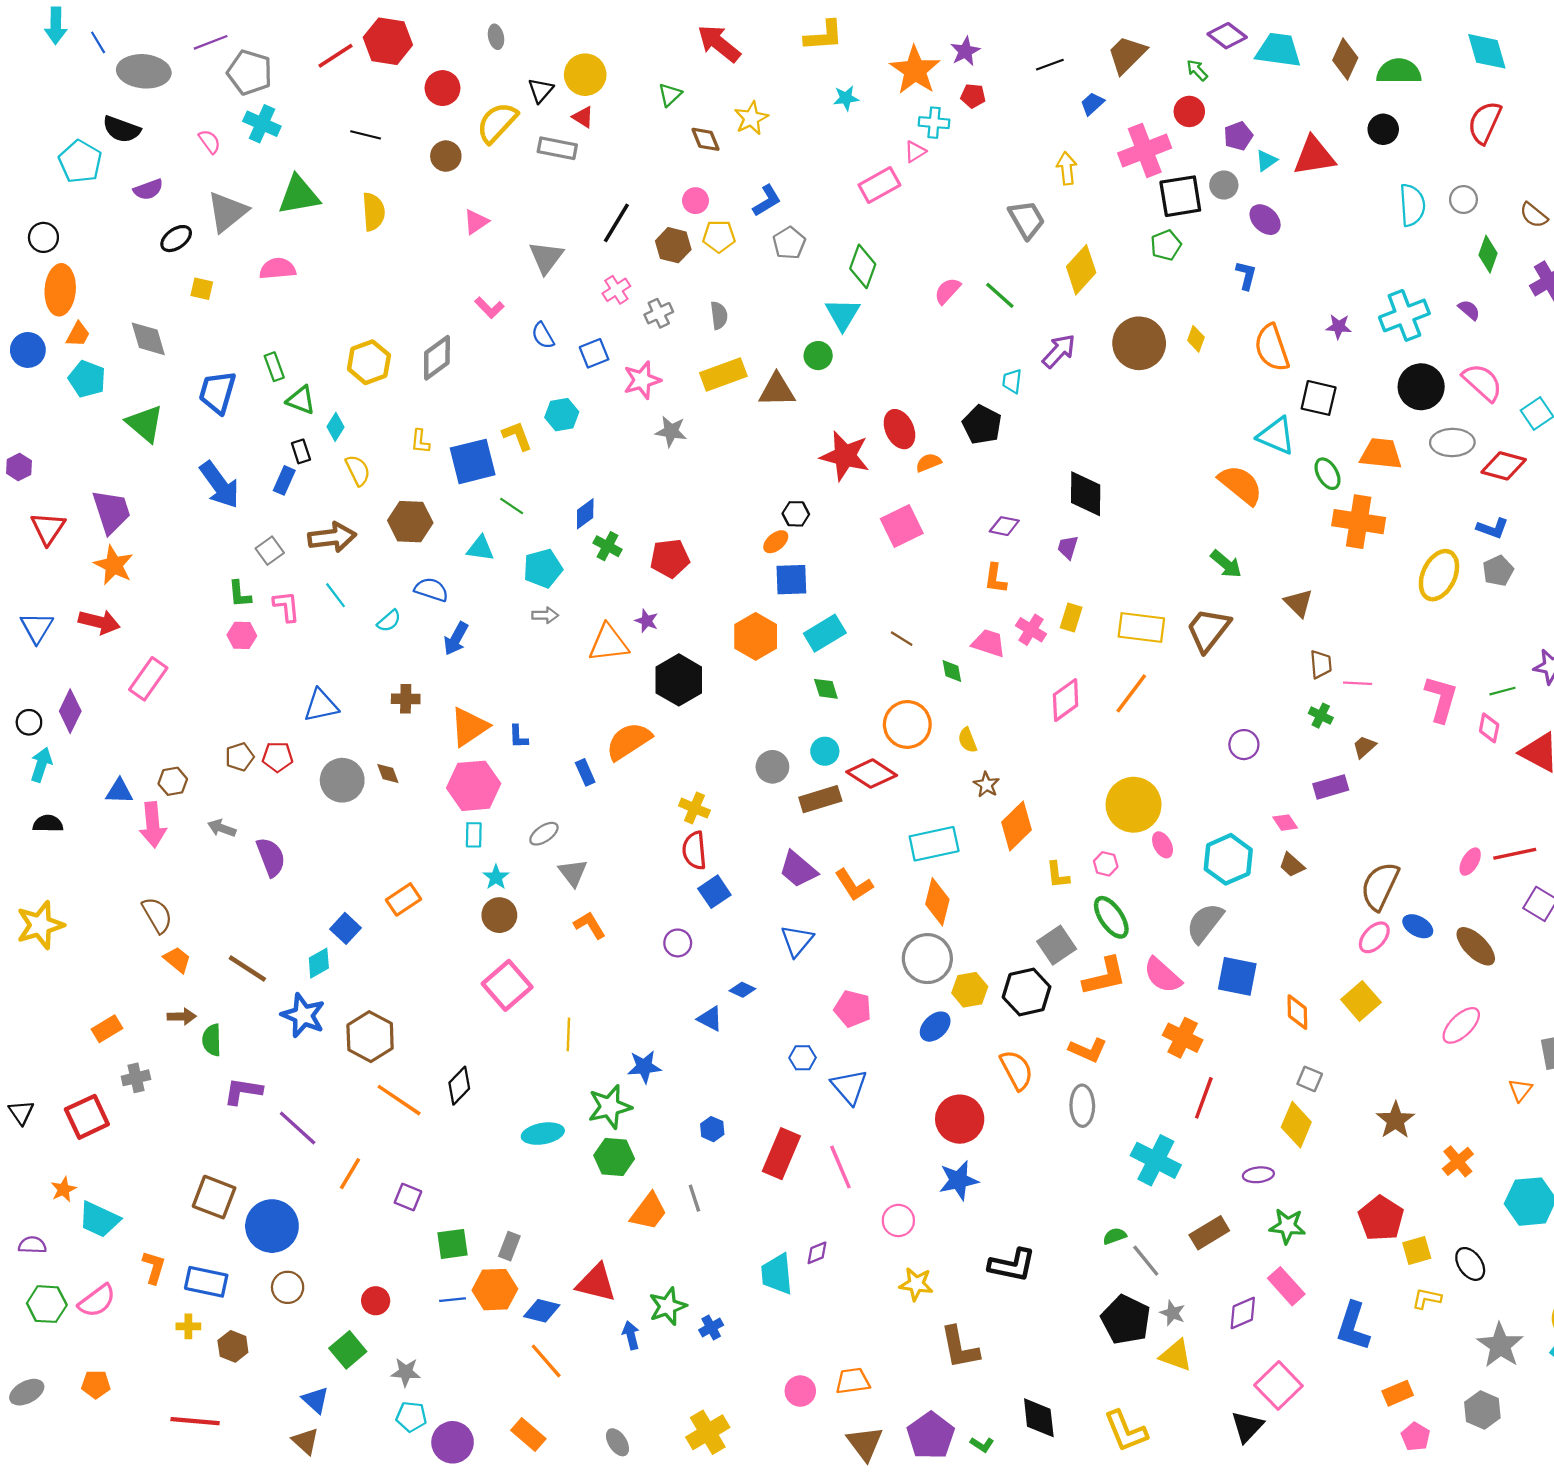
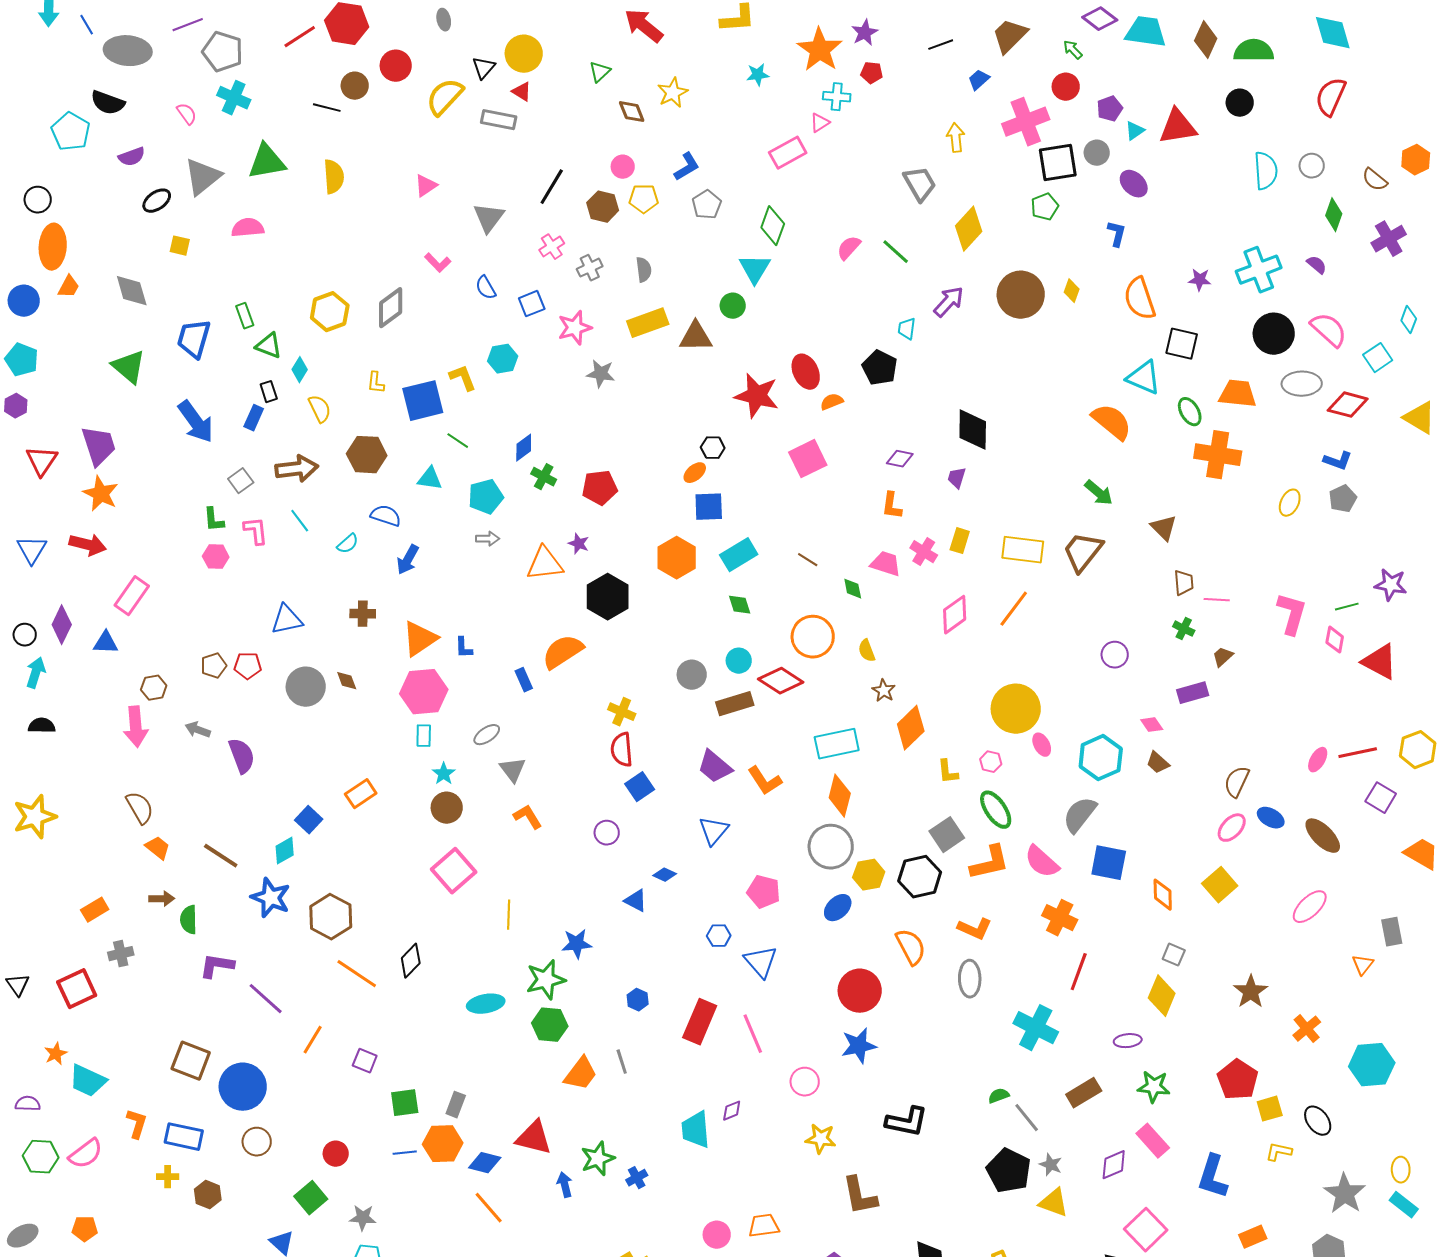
brown circle: (446, 156) -> (355, 86), moved
cyan pentagon: (87, 379) -> (22, 360), moved
yellow ellipse: (1439, 575) -> (1290, 503), size x0.6
blue triangle: (119, 791) -> (106, 643), moved
brown semicircle: (1380, 886) -> (1237, 782), size x0.7

